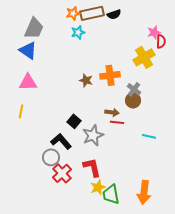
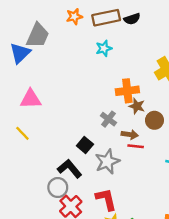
orange star: (73, 13) -> (74, 17), moved
cyan star: (78, 32) -> (104, 48), moved
blue triangle: (28, 50) -> (20, 53), moved, turned 42
brown star: (86, 80) -> (137, 106), moved
gray cross: (134, 89) -> (108, 119), moved
yellow line: (21, 111) -> (22, 133), turned -56

